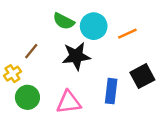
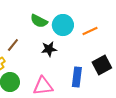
black star: (76, 56) -> (49, 49), size x0.7

